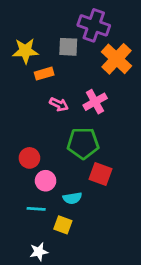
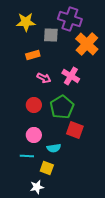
yellow star: (25, 51) -> (26, 22), moved
pink cross: (95, 102) -> (71, 76), turned -30
green pentagon: (83, 143) -> (62, 107), turned -30
red circle: (29, 158) -> (34, 105), moved
white star: (39, 252) -> (37, 187), moved

